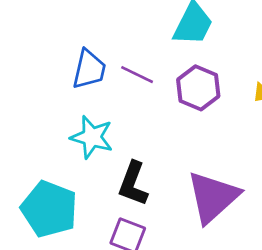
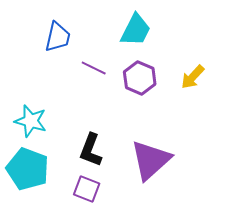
blue trapezoid: (89, 69) -> (58, 37), moved
cyan star: (92, 137) -> (31, 121), moved

